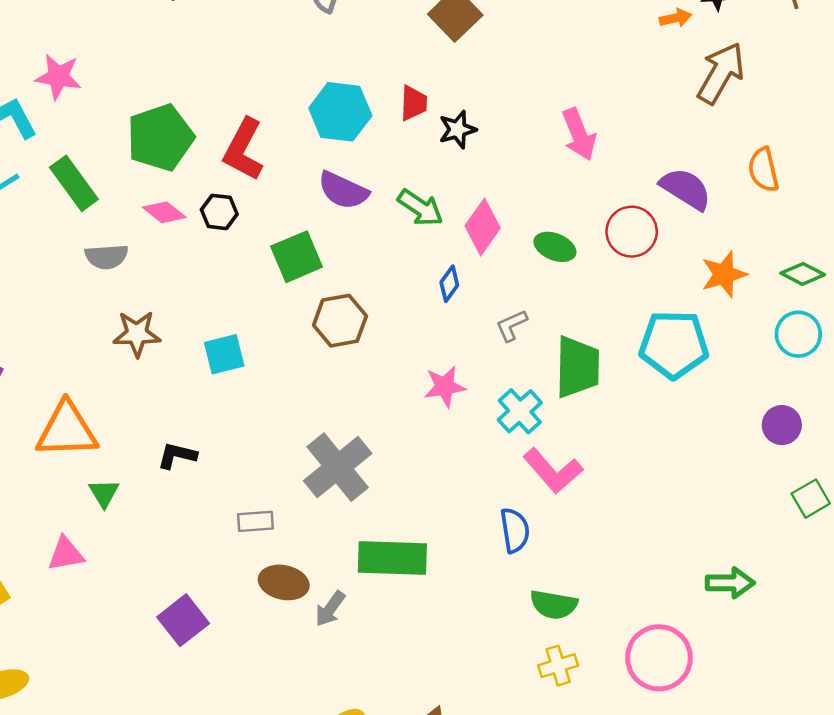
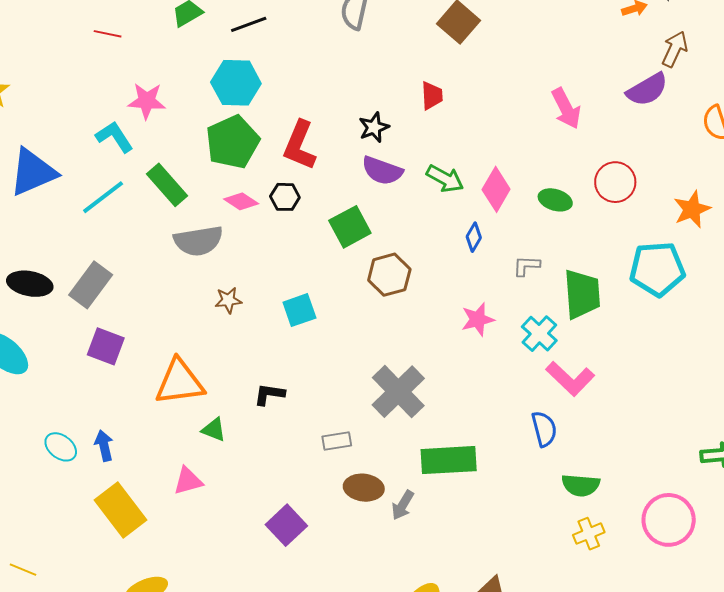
brown arrow: (721, 73) -> (675, 49), size x0.7
cyan hexagon: (340, 112) -> (236, 83), moved
black star: (457, 129) -> (374, 127), moved
purple semicircle: (686, 189) -> (647, 90), moved, turned 123
gray semicircle: (107, 257) -> (198, 241), size x1.4
gray L-shape: (512, 325) -> (526, 266), turned 32
brown star: (137, 334) -> (228, 300), size x0.7
green triangle: (104, 493) -> (214, 430), turned -32

